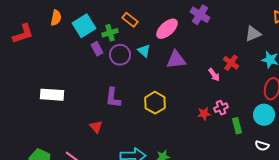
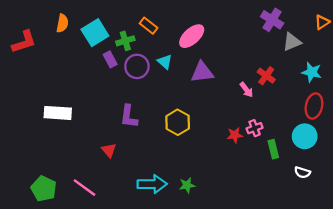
purple cross: (200, 15) -> (272, 20), moved

